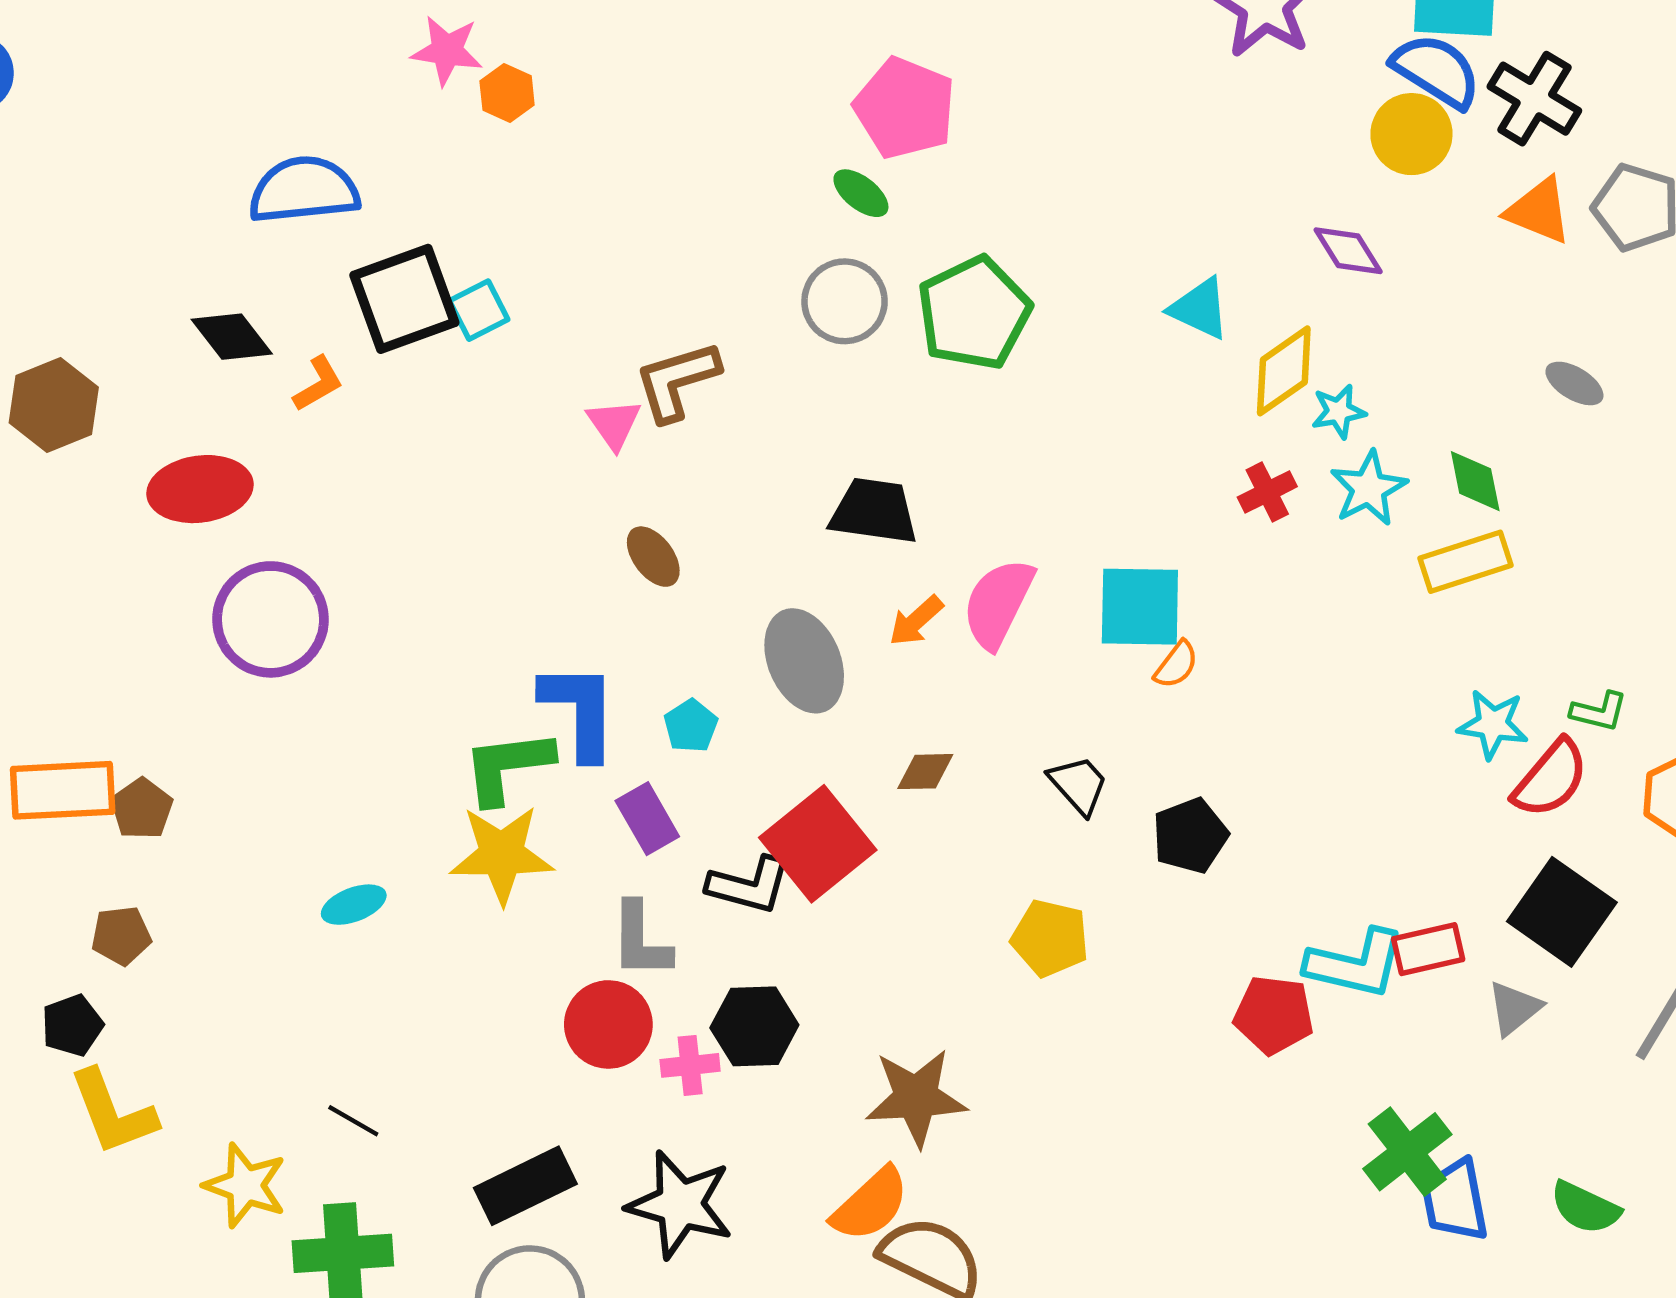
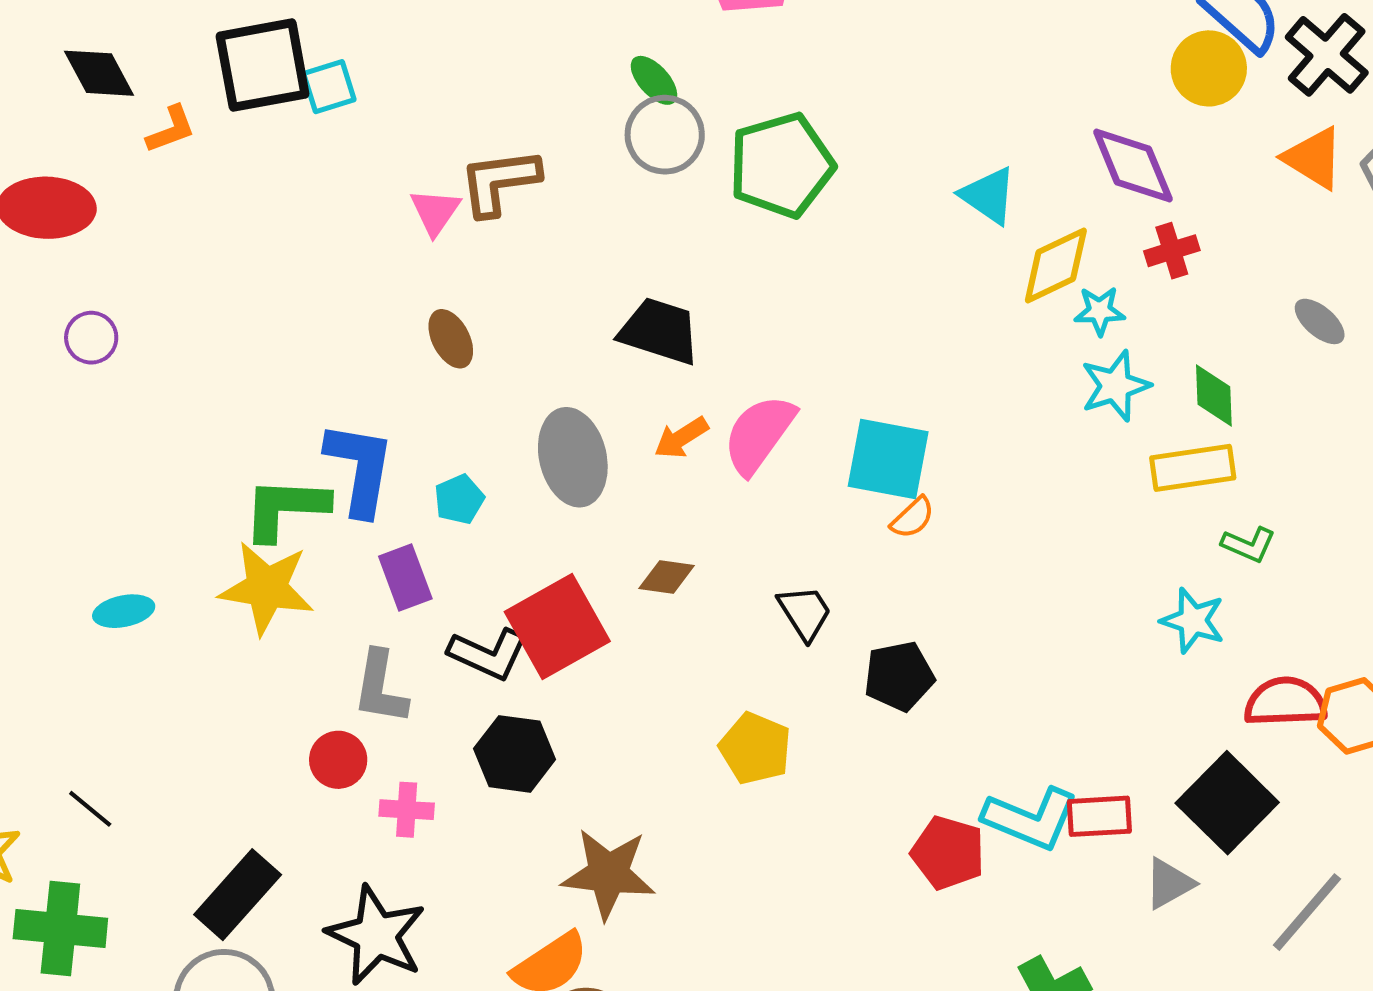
green ellipse: (861, 193) -> (654, 80), moved
purple diamond: (1348, 251) -> (1133, 166), size x1.4
red cross: (1267, 492) -> (1172, 251), moved
purple circle: (271, 619) -> (91, 338), size x0.5
green L-shape: (1599, 712) -> (1249, 545), moved
red semicircle: (1551, 779) -> (1285, 702), moved, turned -142
red circle: (608, 1024) -> (338, 760), size x0.7
black hexagon: (754, 1026) -> (515, 754), moved
black rectangle: (525, 1186) -> (238, 895), turned -32

